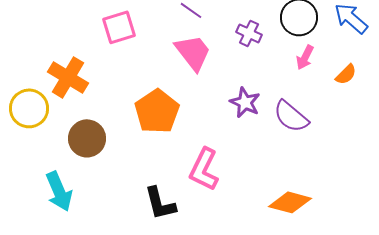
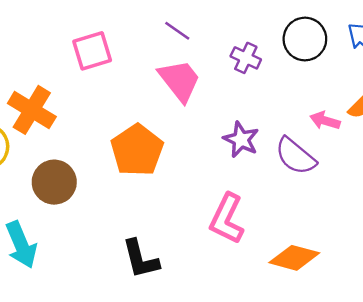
pink arrow: (305, 57) -> (325, 121), moved, turned 80
pink L-shape: (204, 169) -> (227, 219), moved

